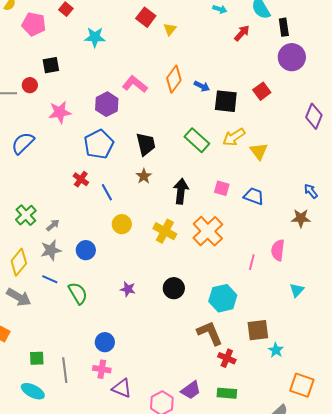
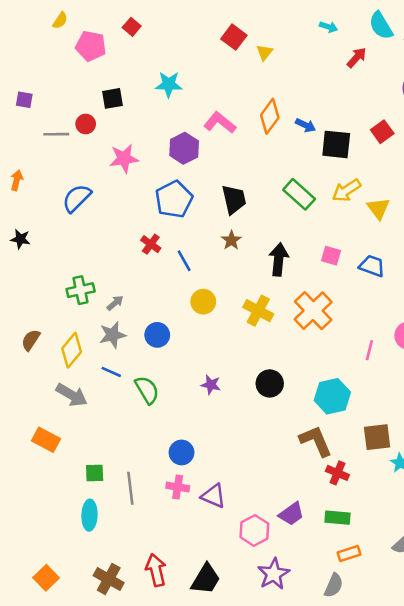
cyan star: (95, 37) -> (169, 84), moved
green cross: (26, 215) -> (81, 290), turned 30
purple triangle: (122, 388) -> (213, 496), moved
cyan ellipse: (33, 391) -> (89, 515), turned 65

